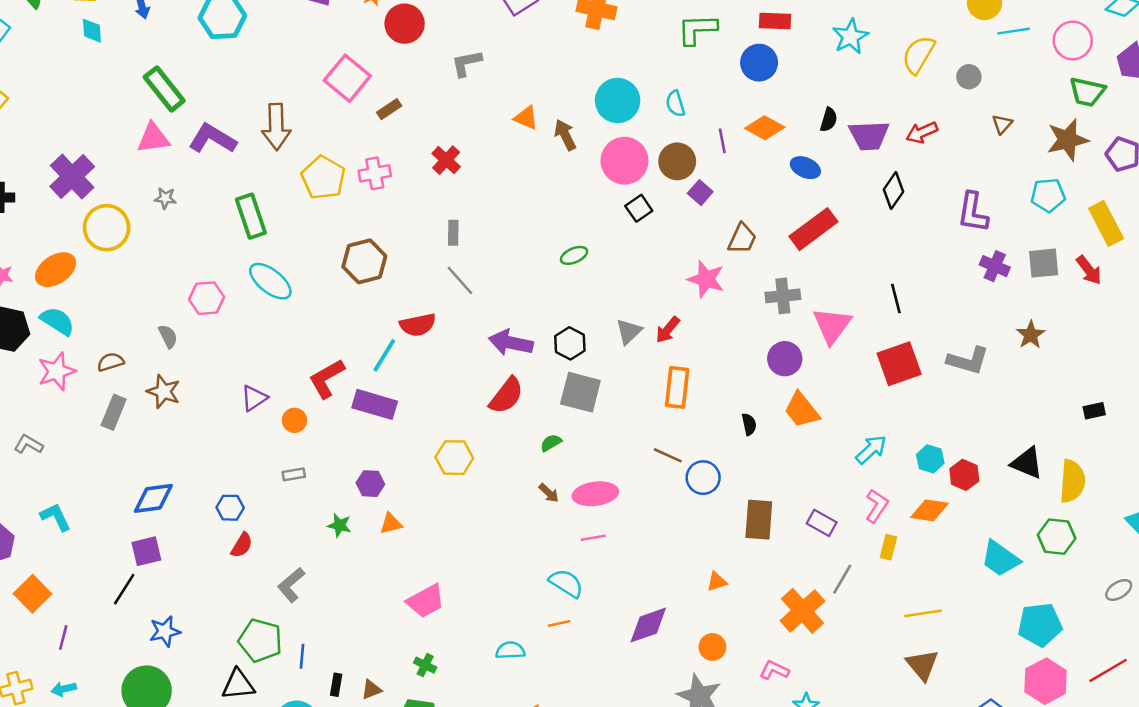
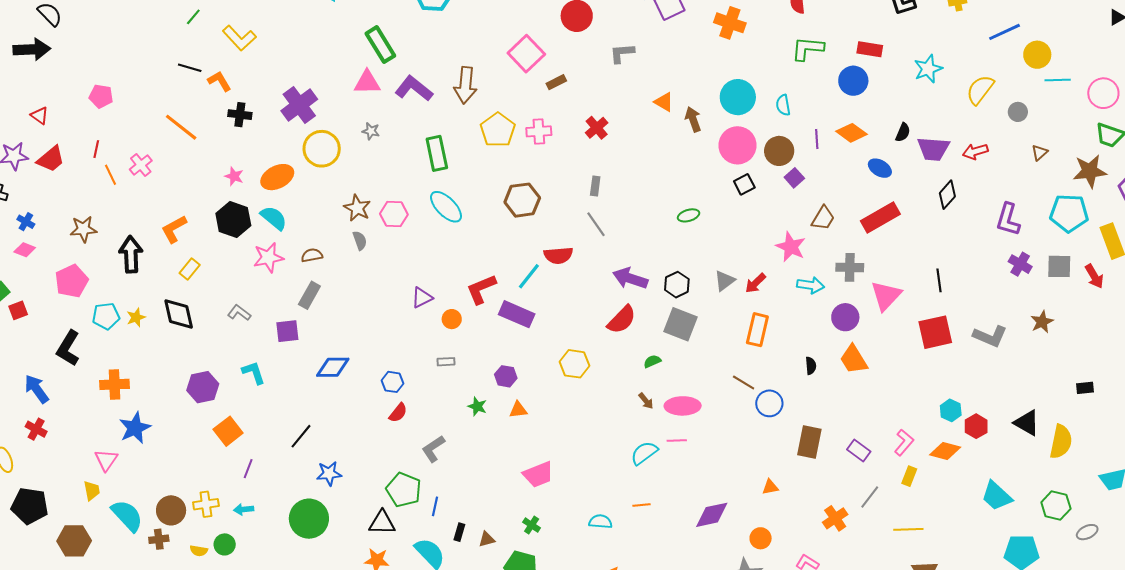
cyan pentagon: (1048, 195) -> (1069, 213), size x1.4
brown star: (164, 392) -> (357, 208), moved
cyan arrow: (871, 449) -> (811, 285), moved, turned 44
green hexagon: (1057, 537) -> (1056, 505), moved
purple square: (146, 551) -> (287, 331), moved
cyan semicircle: (566, 583) -> (644, 453), moved, turned -76
orange cross: (802, 611) -> (835, 518), size x0.7
yellow line: (923, 613) -> (908, 529), moved

